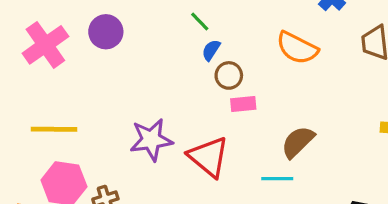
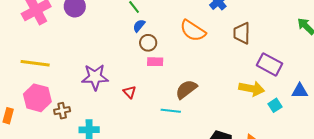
red triangle: (209, 157) -> (130, 92), size x0.5

